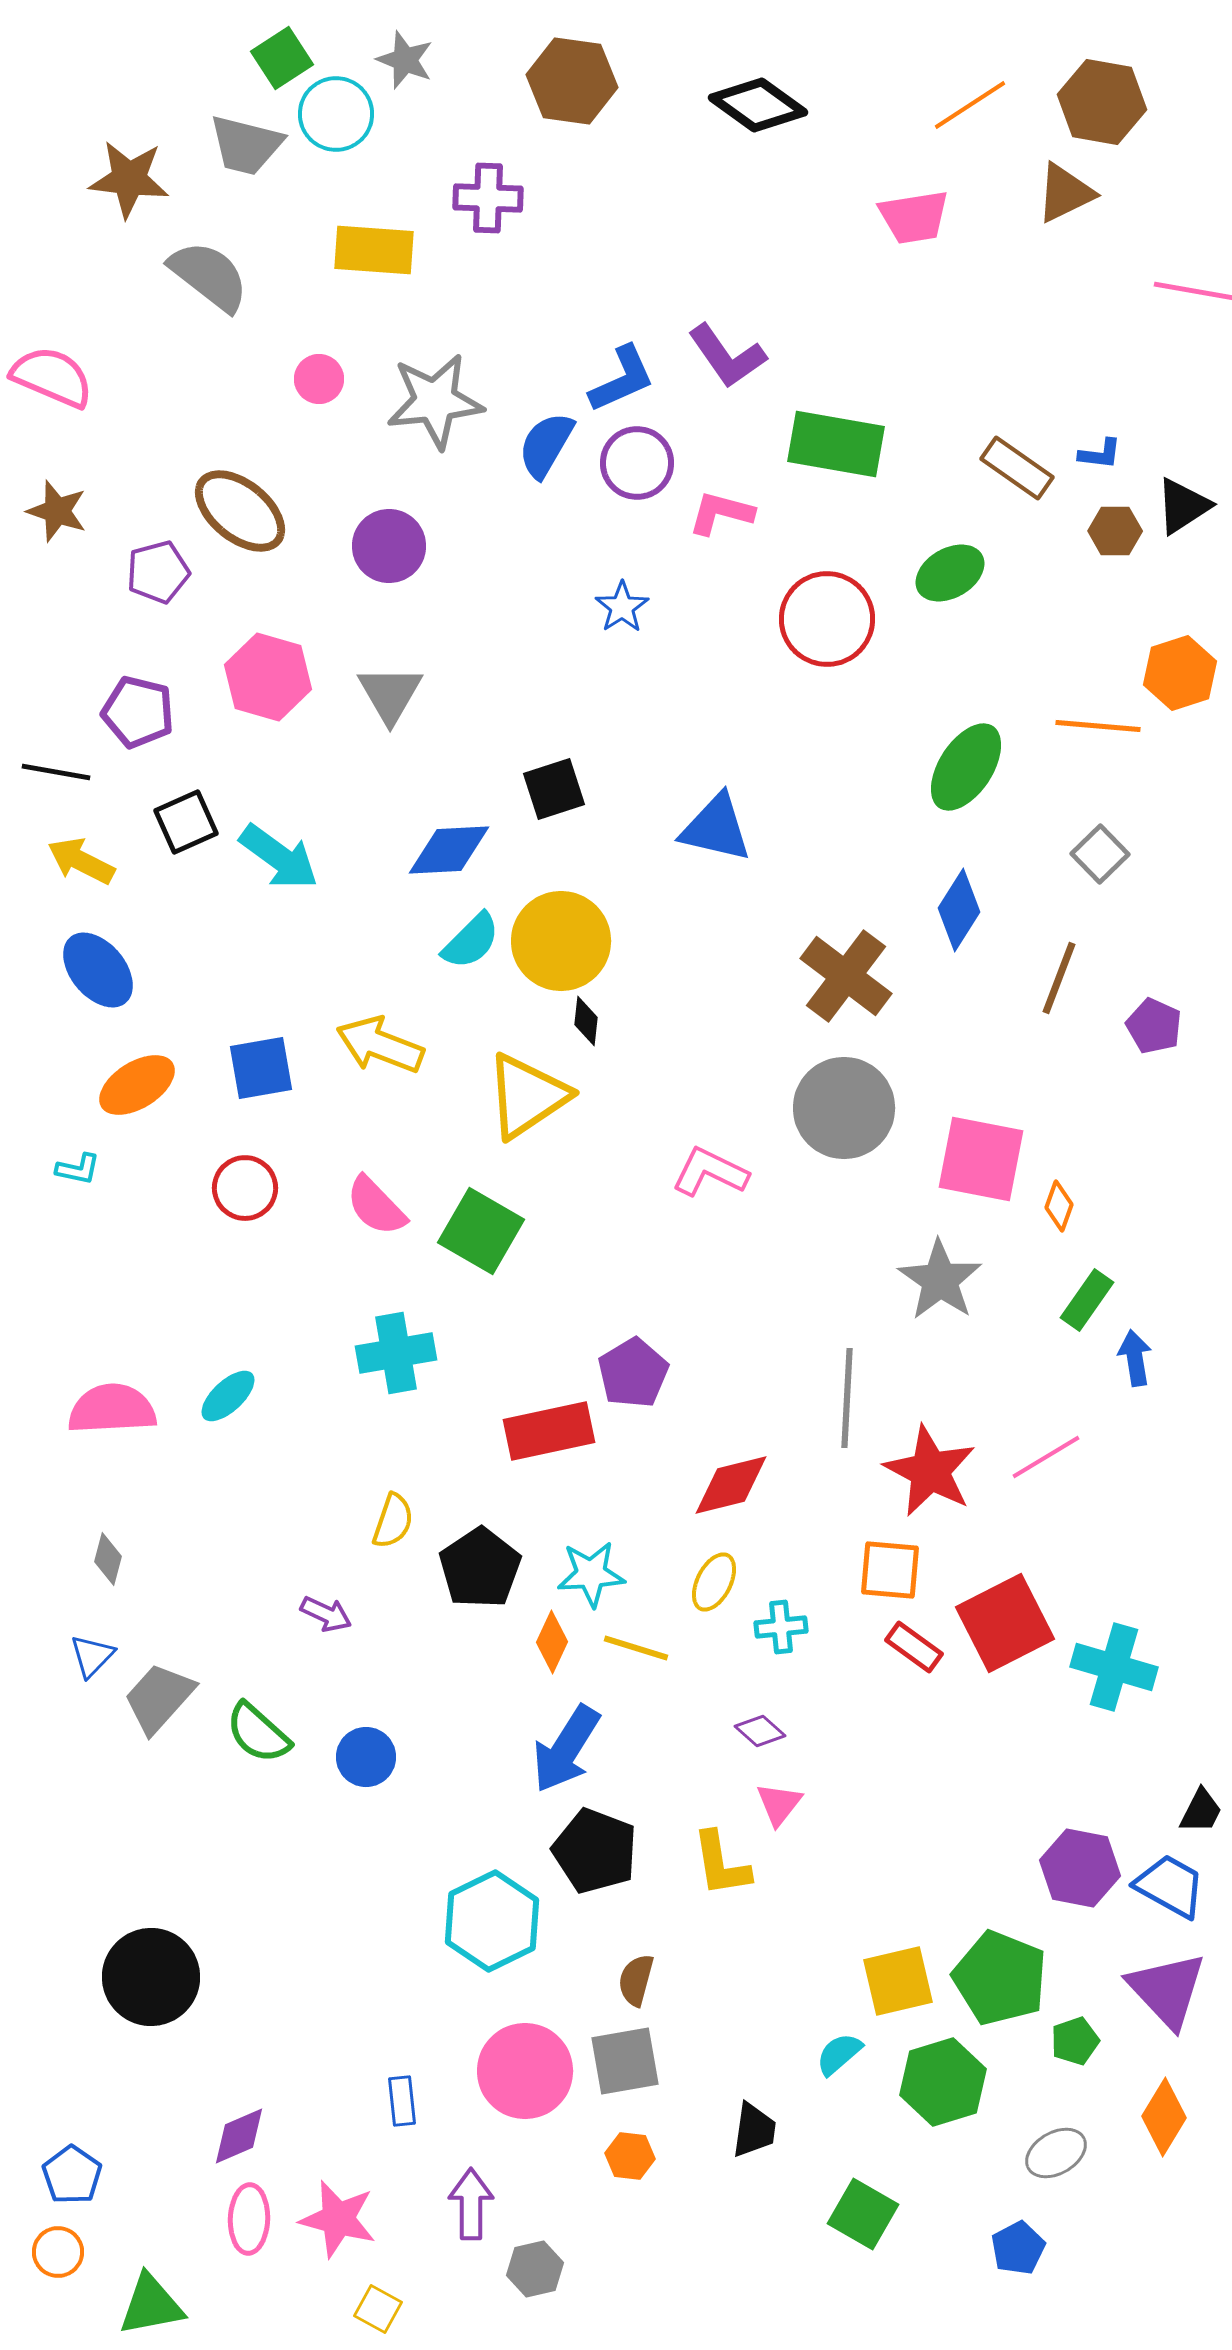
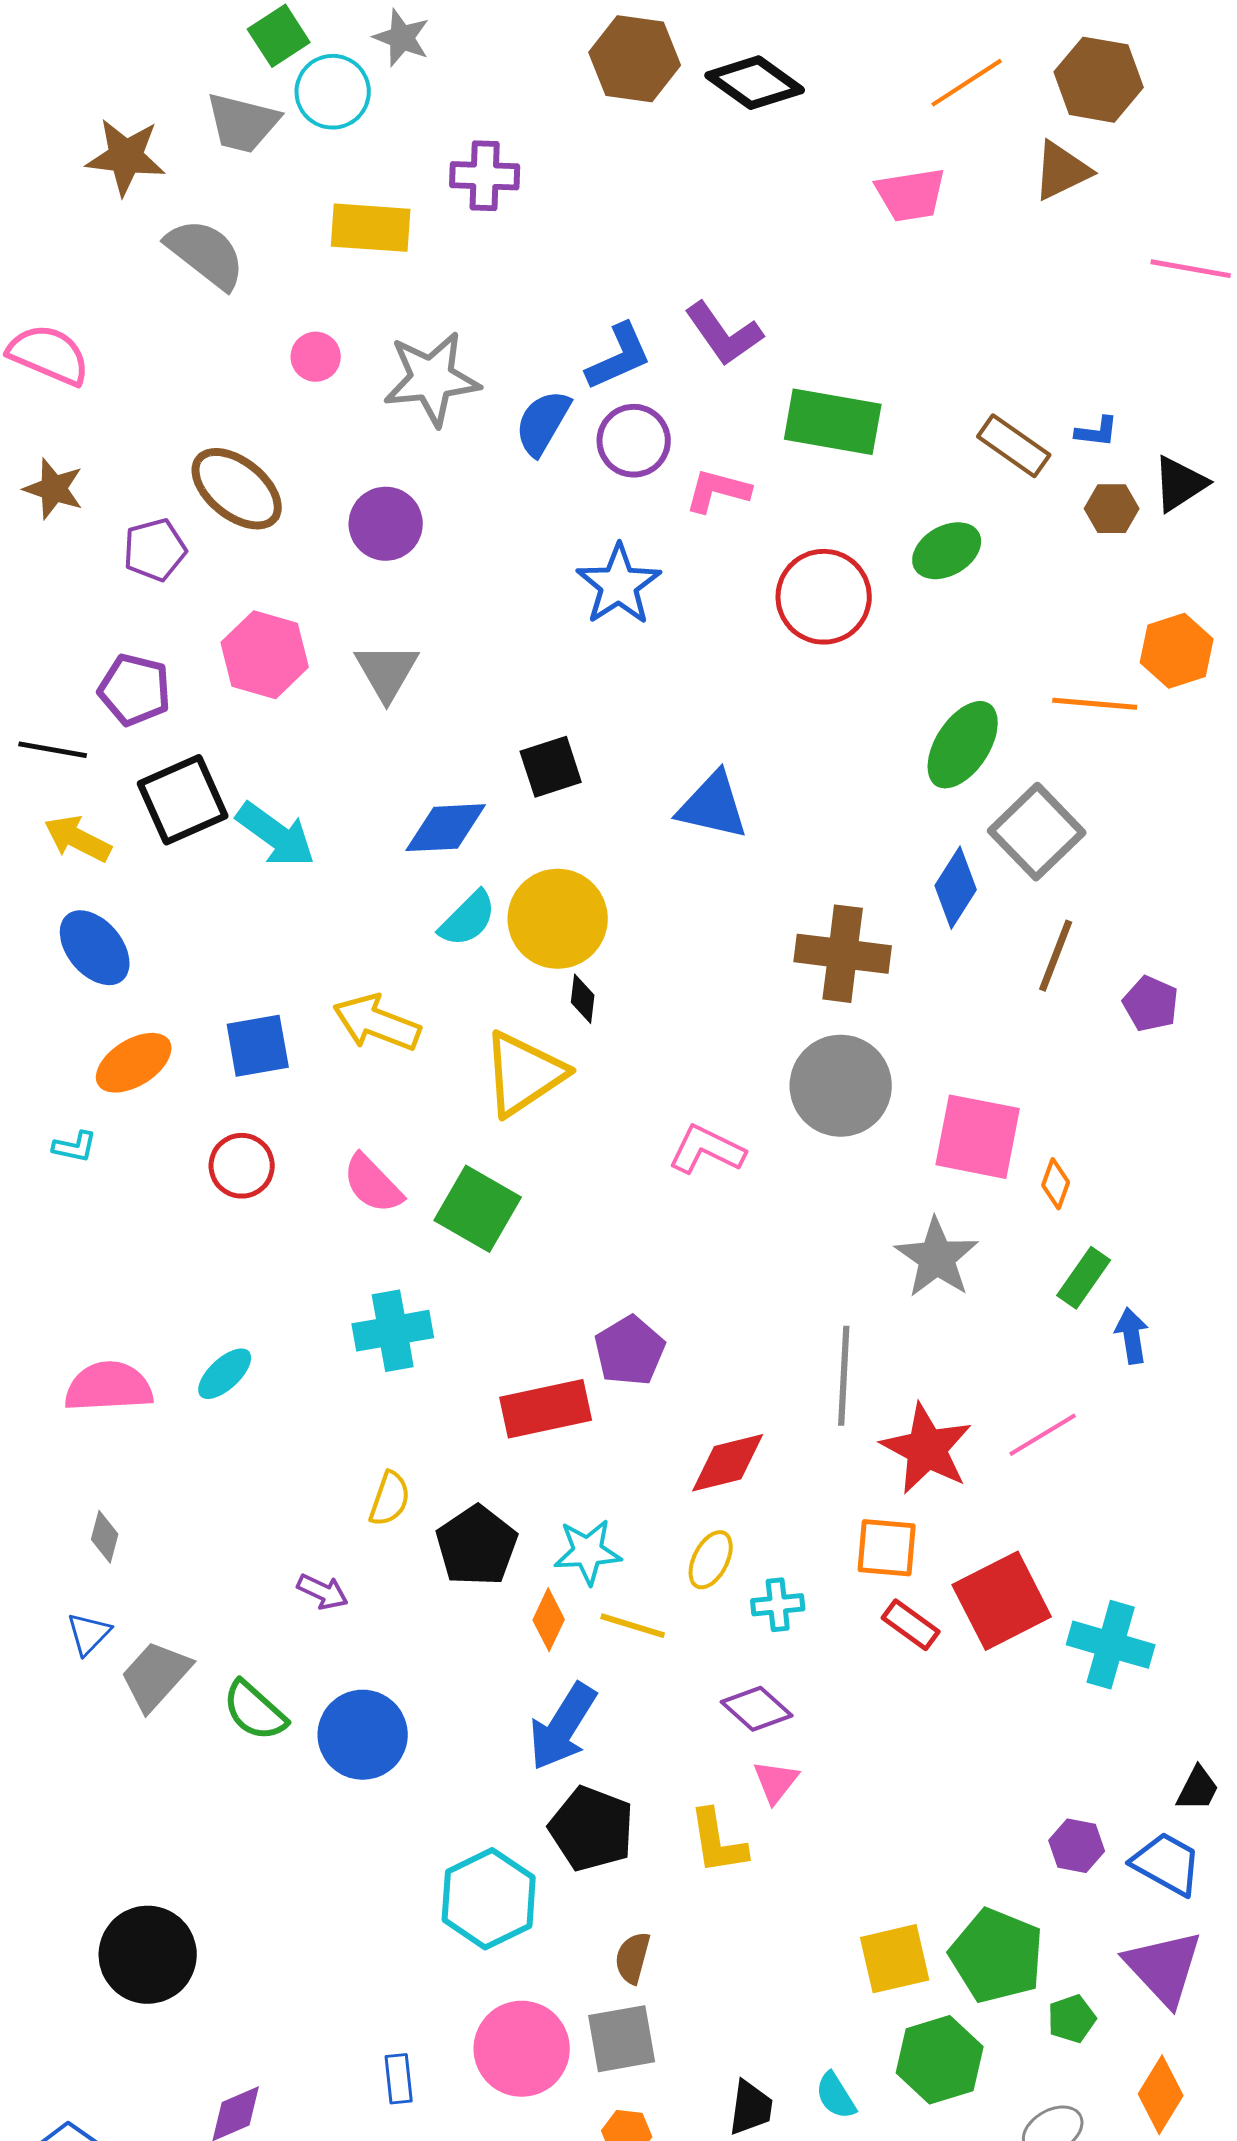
brown hexagon: (572, 81) -> (635, 59), moved
blue star: (622, 607) -> (619, 585), size x1.6
black square: (186, 822) -> (183, 800), size x1.4
gray square: (1100, 854) -> (1037, 832), moved, size x1.6
brown cross: (846, 976) -> (843, 954), turned -30
purple diamond: (760, 1731) -> (757, 1709), size x1.4
blue circle: (366, 1757) -> (363, 1735), size x1.5
purple hexagon: (1080, 1868) -> (1077, 1846), size x0.7
cyan semicircle: (839, 2054) -> (836, 2096), moved, turned -81

